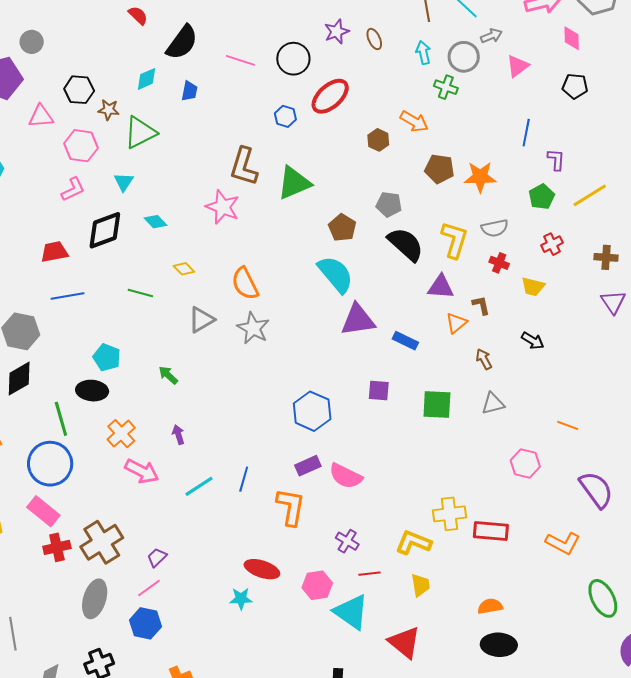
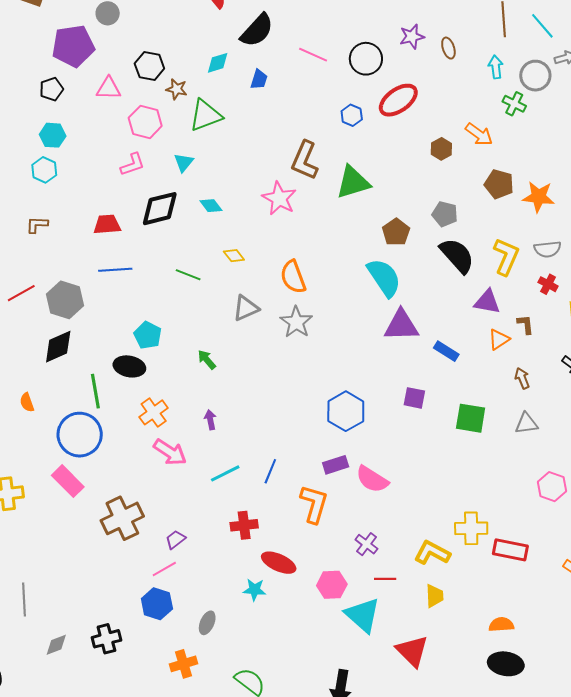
red cross: (57, 547) -> (244, 525), moved
gray ellipse: (95, 599) -> (207, 623), moved, size x0.6

